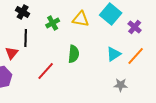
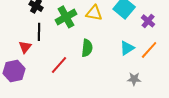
green cross: (53, 23) -> (66, 17), size x1.5

